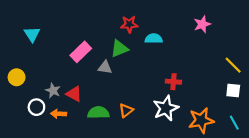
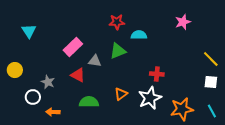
green triangle: (119, 49) -> (118, 51), moved
red triangle: (74, 94) -> (78, 75), moved
orange triangle: (126, 110) -> (121, 94), moved
orange arrow: (59, 114) -> (53, 112), moved

